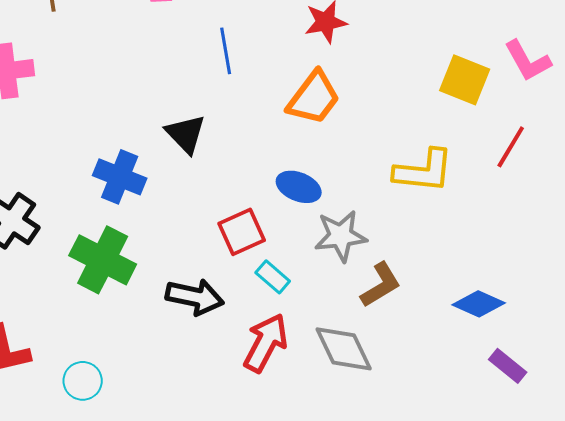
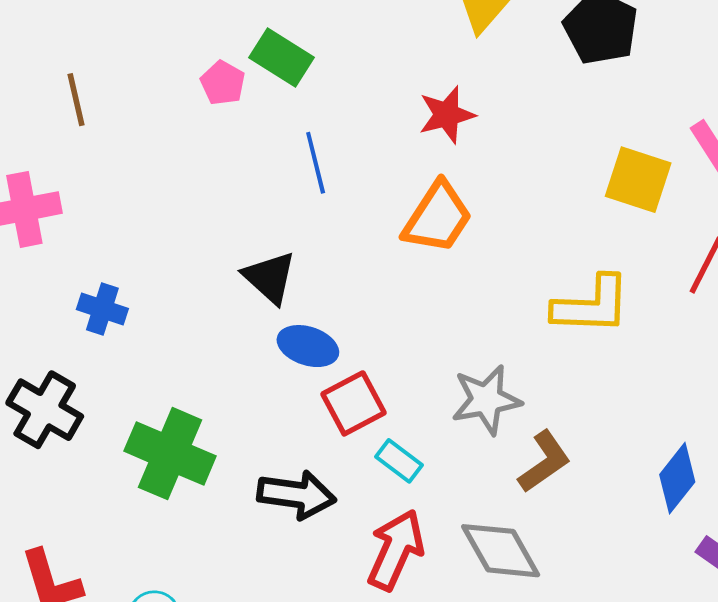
blue cross: (120, 177) -> (102, 309), moved, size x0.7
blue ellipse: (299, 187) -> (308, 346), moved
blue diamond: (479, 304) -> (677, 478), turned -72

